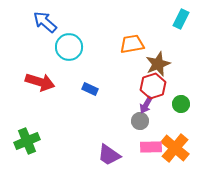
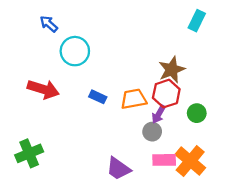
blue arrow: (45, 22) -> (49, 24), size x0.7
orange trapezoid: (132, 44) -> (134, 99), moved

